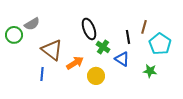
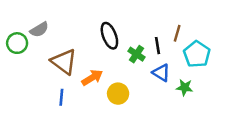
green cross: (103, 47) -> (137, 54), moved
blue triangle: (122, 59) -> (161, 73), moved
blue line: (42, 74) -> (61, 97), moved

